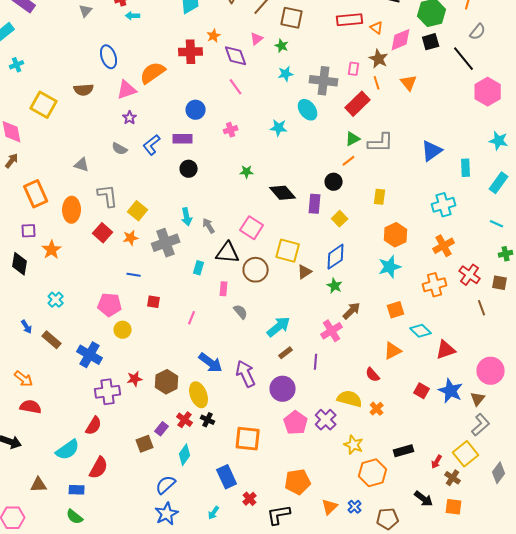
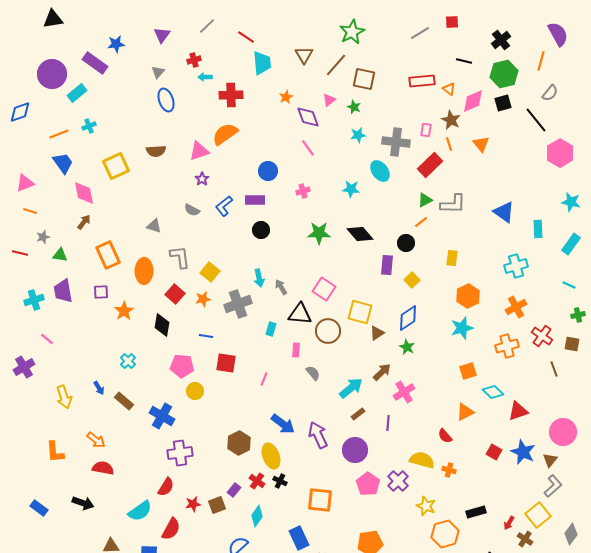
red cross: (191, 52) -> (231, 95), moved
blue ellipse: (109, 57) -> (166, 100), moved
yellow square: (44, 105) -> (116, 166), turned 36
blue triangle: (432, 151) -> (504, 212), turned -50
green star: (247, 172) -> (319, 233), size x1.6
black diamond: (283, 193) -> (360, 234), moved
black diamond: (20, 264) -> (162, 325), moved
red square: (154, 302) -> (226, 363), size x1.5
brown arrow: (352, 311) -> (382, 372), moved
red star: (135, 379) -> (193, 504), moved
orange cross: (377, 409) -> (449, 470), turned -32

